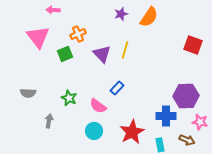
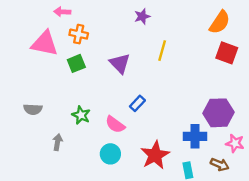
orange semicircle: (149, 17) -> (220, 22), moved
orange cross: (78, 34) -> (79, 34), moved, turned 35
pink triangle: (38, 37) -> (45, 43), turned -40
yellow line: (125, 50) -> (162, 51), moved

